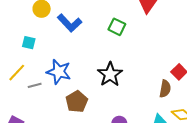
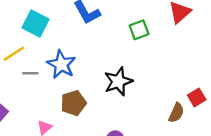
green square: (117, 27) -> (139, 30), turned 30
cyan square: (29, 43) -> (36, 23), size x1.6

